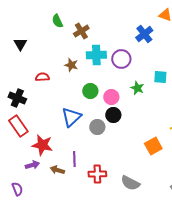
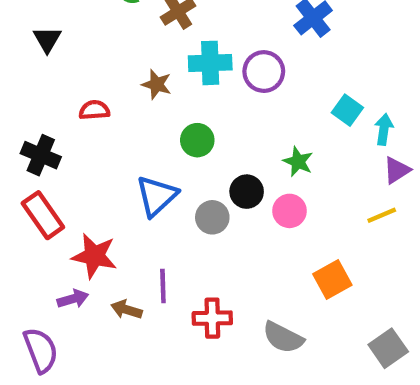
cyan square: (160, 77) -> (347, 110), turned 32
green star: (137, 88) -> (298, 162), moved
pink circle: (111, 97) -> (289, 211), moved
orange square: (153, 146) -> (332, 280), moved
purple semicircle: (17, 189) -> (41, 350), size x1.5

